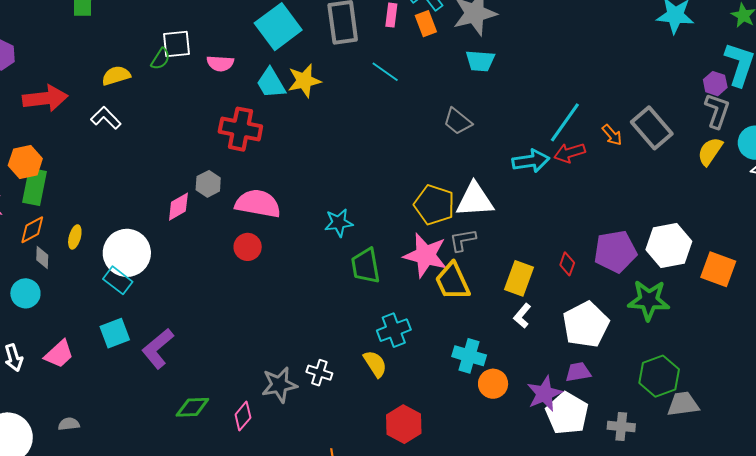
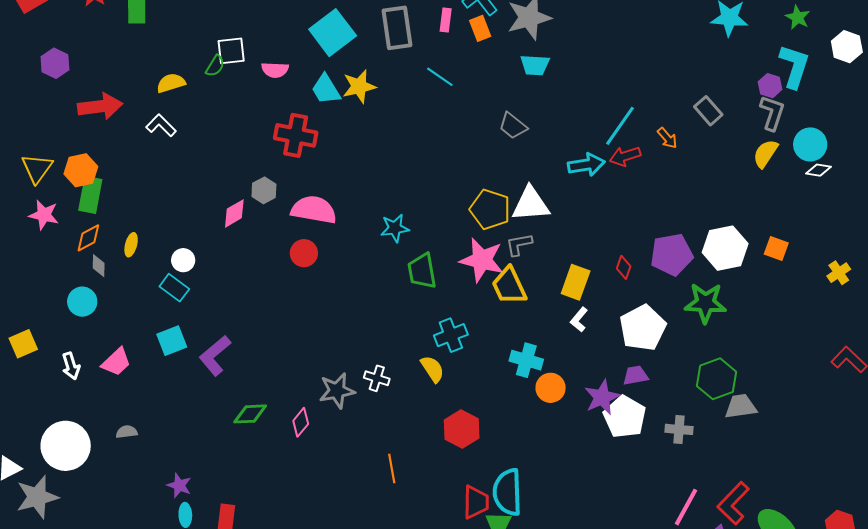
gray rectangle: (652, 128) -> (708, 111), moved, size x0.7
white circle: (127, 253) -> (183, 260), size x0.5
orange square: (718, 269) -> (776, 248), moved, size x0.7

